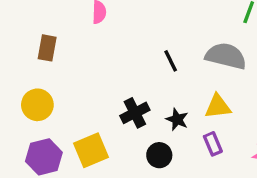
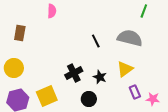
yellow triangle: (218, 106) -> (125, 69), turned -30
purple rectangle: (213, 144) -> (135, 92), moved

